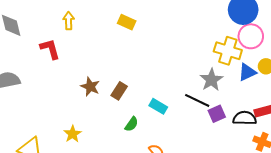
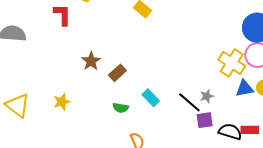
gray star: (211, 80) -> (207, 96), moved, size x0.6
green semicircle: (132, 124) -> (121, 108), turned 49

